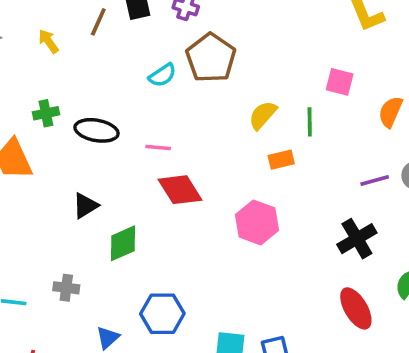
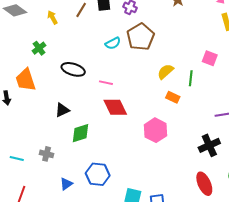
green cross: (46, 113) -> (39, 48), moved, turned -32
orange rectangle: (281, 160) -> (173, 97), turned 32

